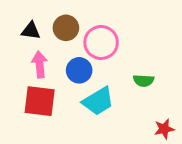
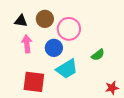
green semicircle: (144, 81) -> (98, 55), turned -40
red square: (40, 101) -> (34, 82), moved

